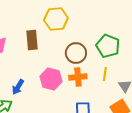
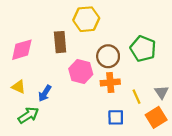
yellow line: (105, 74) -> (136, 97), moved, turned -32
pink hexagon: (51, 79) -> (81, 72), moved

